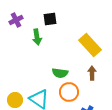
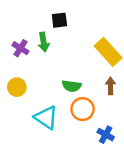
purple cross: (16, 20) -> (20, 48), moved, turned -32
yellow circle: (15, 100) -> (17, 87), moved

